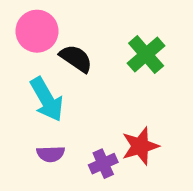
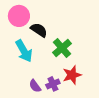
green cross: (146, 55) -> (62, 48), moved
purple semicircle: (51, 154) -> (35, 86), moved, turned 56

